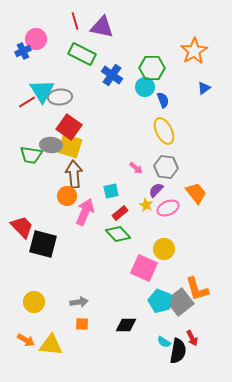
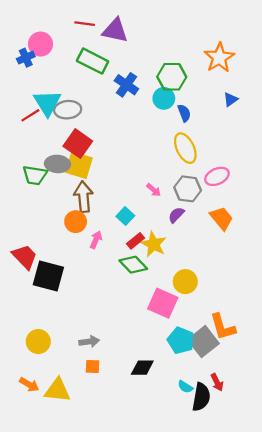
red line: (75, 21) -> (85, 24), turned -66
cyan square: (111, 191) -> (125, 216), turned -35
yellow star: (146, 205) -> (154, 244), moved, size x1.6
pink ellipse: (168, 208) -> (217, 176), moved
pink arrow: (85, 212) -> (96, 240), size x0.6

